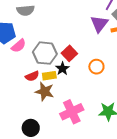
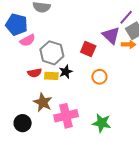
purple triangle: (99, 24) -> (111, 35), turned -36
red square: (69, 53) -> (88, 49), moved, turned -35
brown star: (45, 91) -> (43, 102), moved

